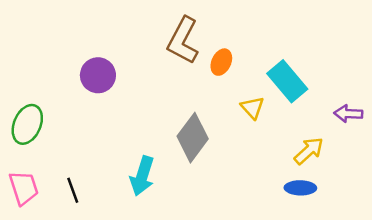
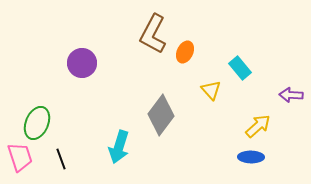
cyan rectangle: (287, 81) -> (240, 68), size x0.7
green ellipse: (27, 124) -> (37, 123), moved

